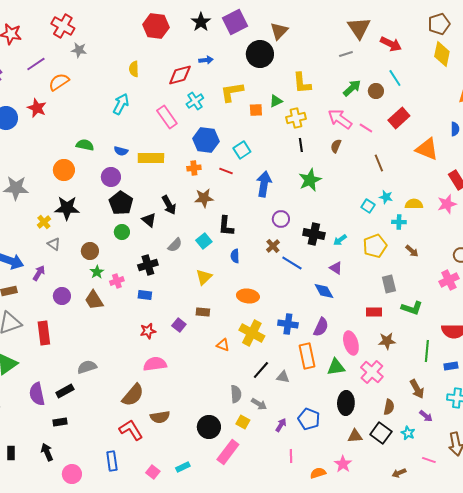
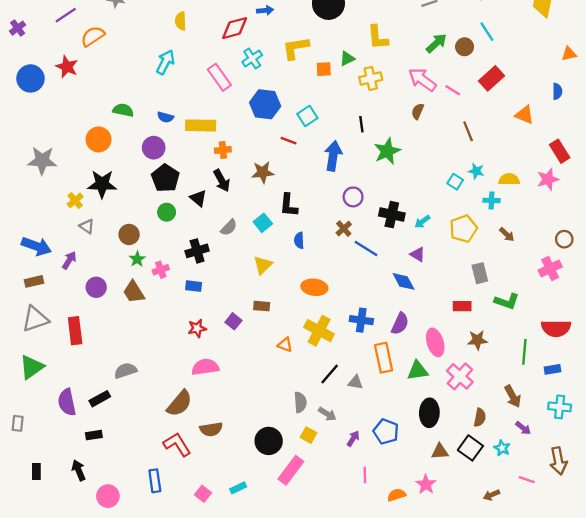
black line: (301, 145) -> (361, 124), moved
orange triangle: (427, 149) -> (524, 115), size x0.7
orange cross: (194, 168) -> (223, 150), moved

